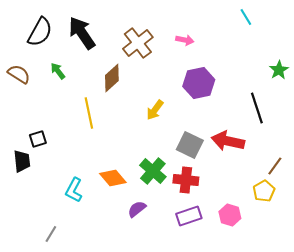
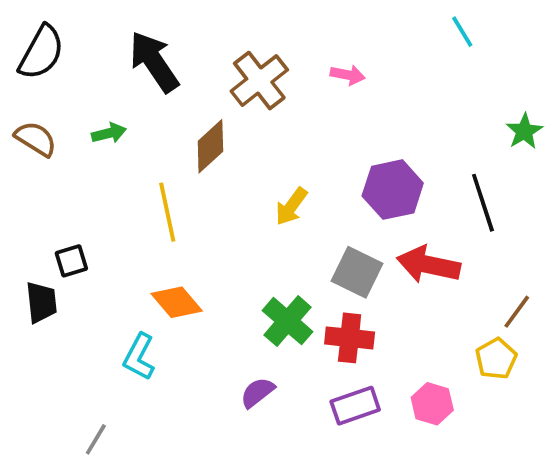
black semicircle: (40, 32) -> (41, 52), moved
green arrow: (58, 71) -> (109, 133), turned 114
purple hexagon: (199, 83) -> (393, 190), moved
orange diamond: (113, 178) -> (177, 302), moved

